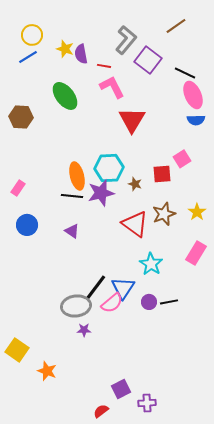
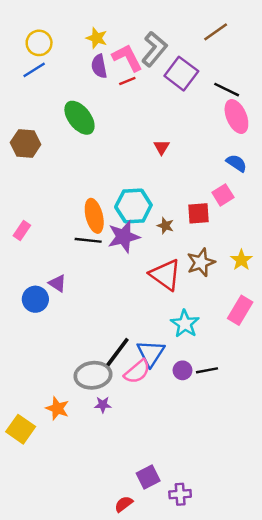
yellow star: (65, 49) -> (97, 38), moved
red line: (104, 66) -> (127, 81), turned -32
pink L-shape: (112, 87) -> (127, 58), moved
red triangle: (132, 120) -> (162, 147), size x0.5
blue semicircle: (196, 120) -> (236, 163), moved, turned -144
blue circle: (27, 225) -> (35, 299), moved
purple triangle: (72, 231) -> (57, 283), moved
orange star: (47, 371) -> (57, 408), moved

